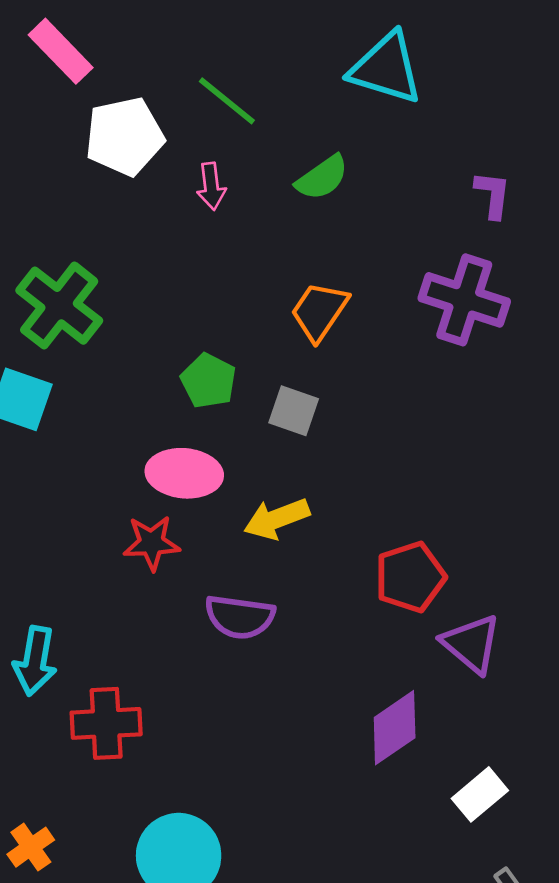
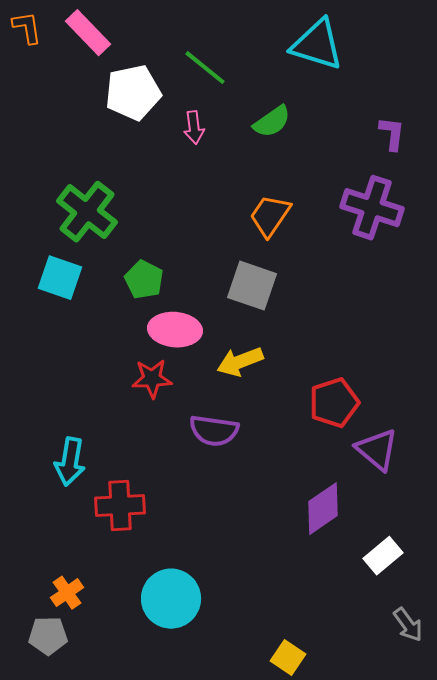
green pentagon: (208, 381) -> (144, 280), moved
gray square: (294, 411) -> (252, 286), size x1.4

